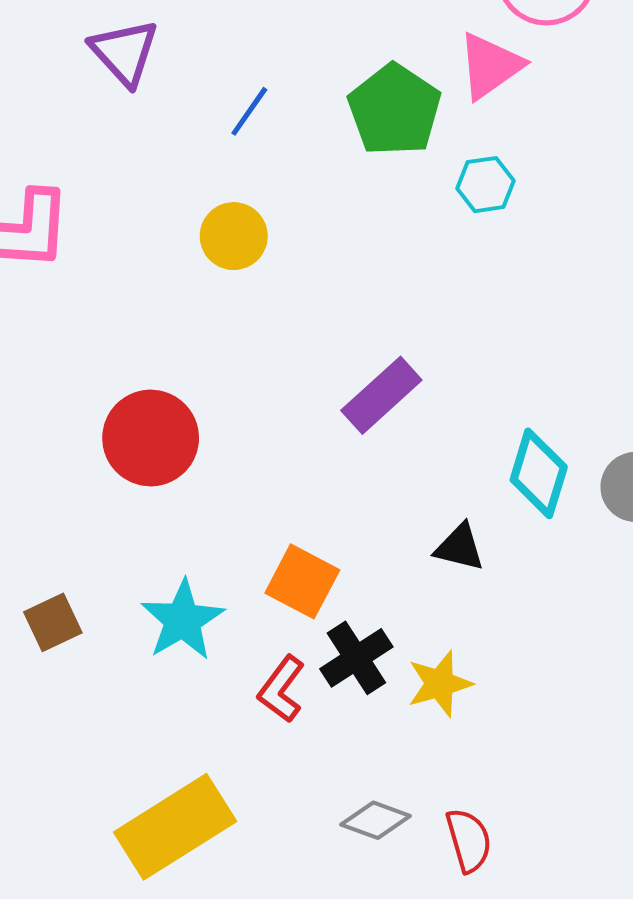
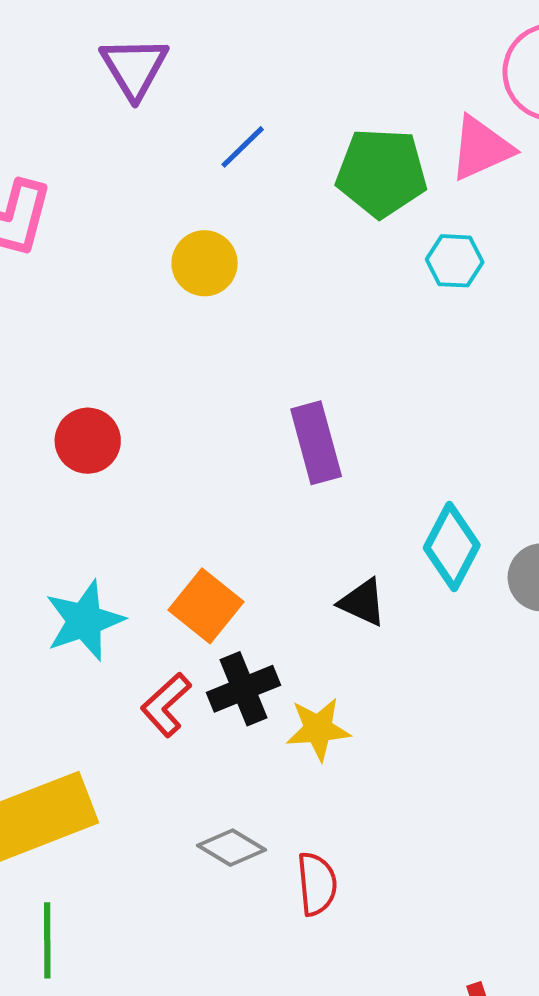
green pentagon: (394, 110) -> (382, 173), turned 30
purple rectangle: (381, 395) -> (316, 443), turned -74
red circle: (151, 438) -> (88, 441), size x0.7

